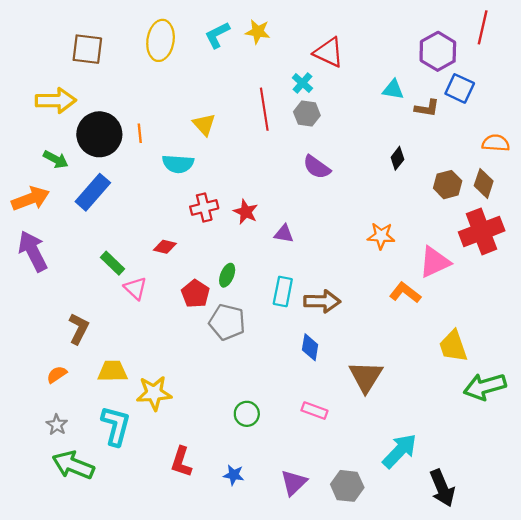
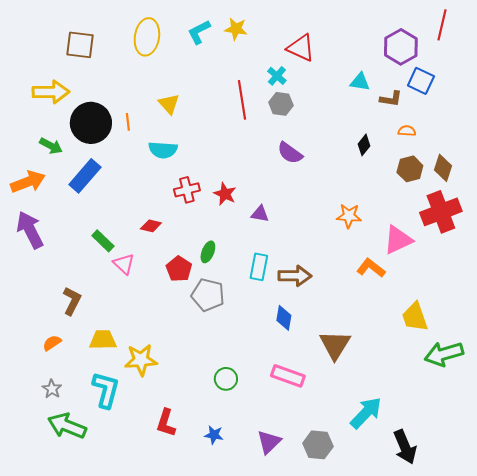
yellow triangle: (204, 124) -> (169, 104), moved
orange semicircle: (496, 143) -> (407, 131), moved, size x0.7
pink rectangle: (314, 411) -> (288, 376), size x1.4

